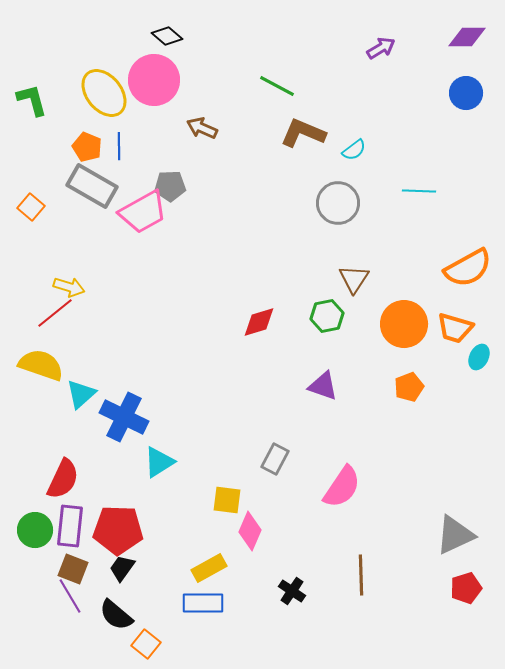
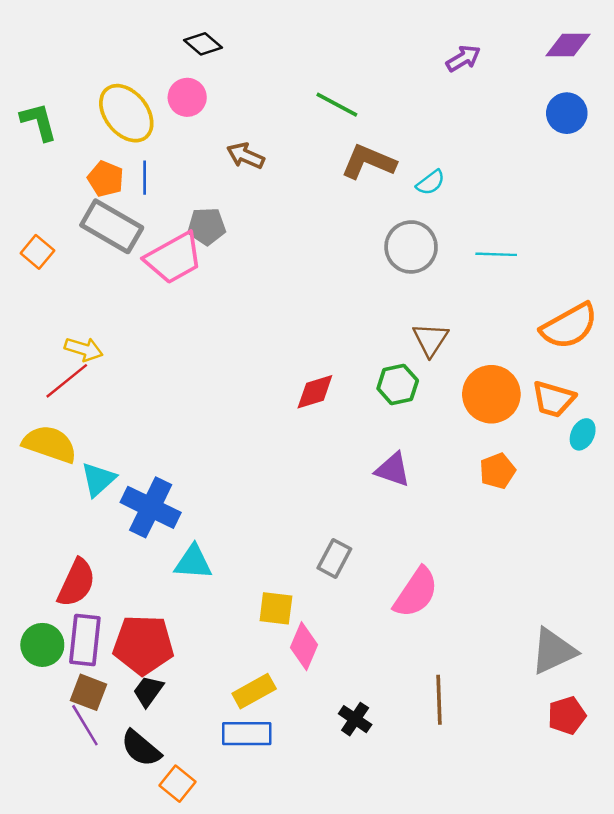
pink circle: (154, 80) -> (187, 97), size x0.6
cyan line: (419, 191) -> (496, 254), moved
cyan triangle: (159, 462) -> (193, 562), turned 36

